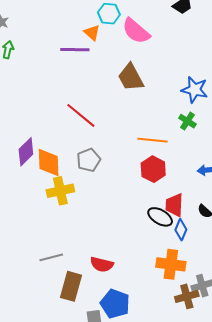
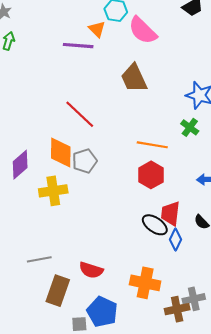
purple diamond: (26, 152) -> (20, 165), moved
orange diamond: (49, 162) -> (61, 152), moved
orange cross: (171, 264) -> (145, 283), moved

